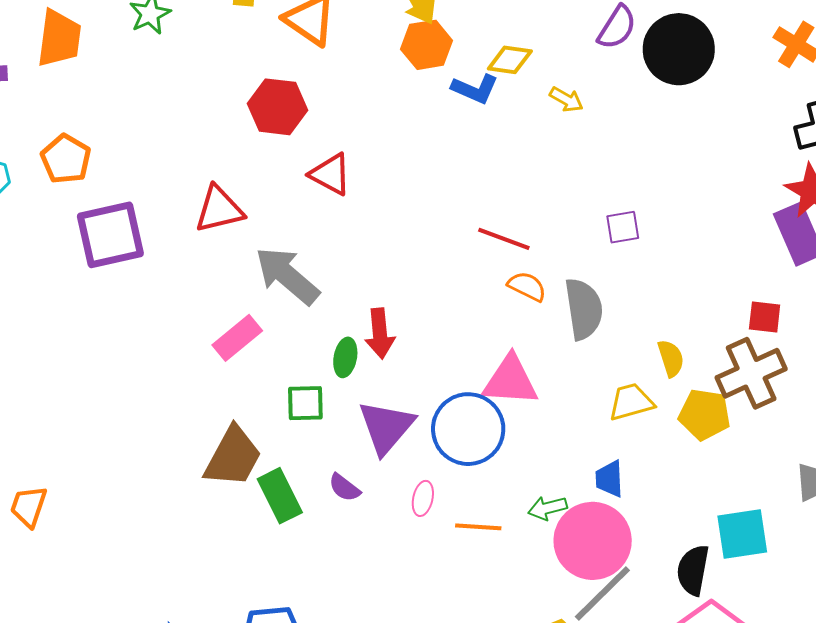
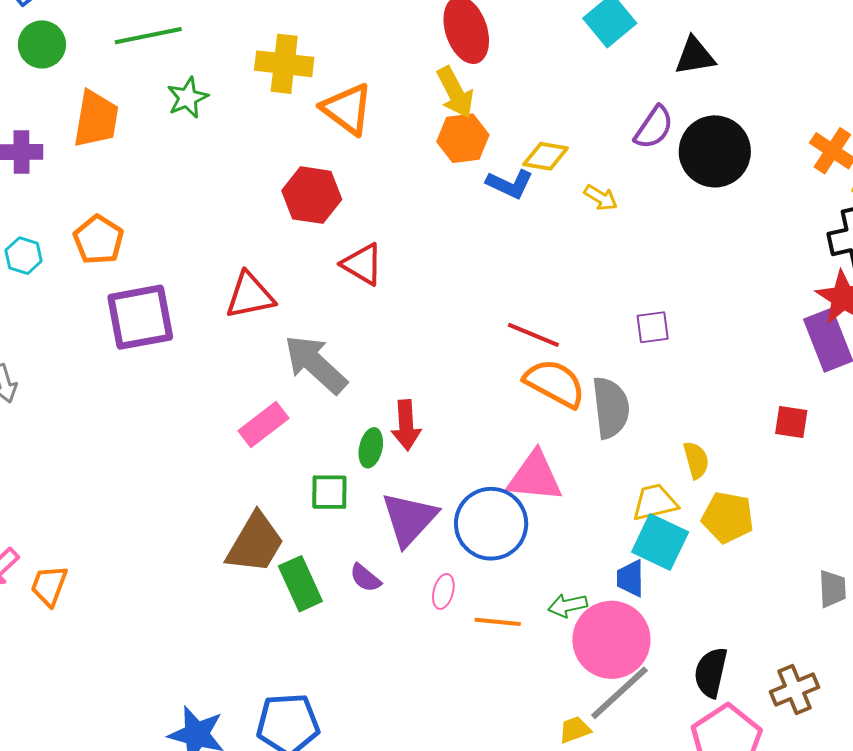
orange semicircle: (527, 286) -> (555, 383), size x1.6
brown cross: (751, 373) -> (795, 690), moved, size x0.7
cyan square: (742, 534) -> (660, 542), moved, turned 32

